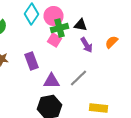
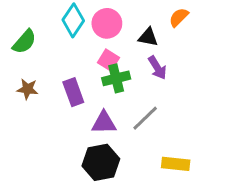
green cross: (60, 28) -> (116, 78), moved
orange semicircle: (112, 42) -> (179, 17), moved

